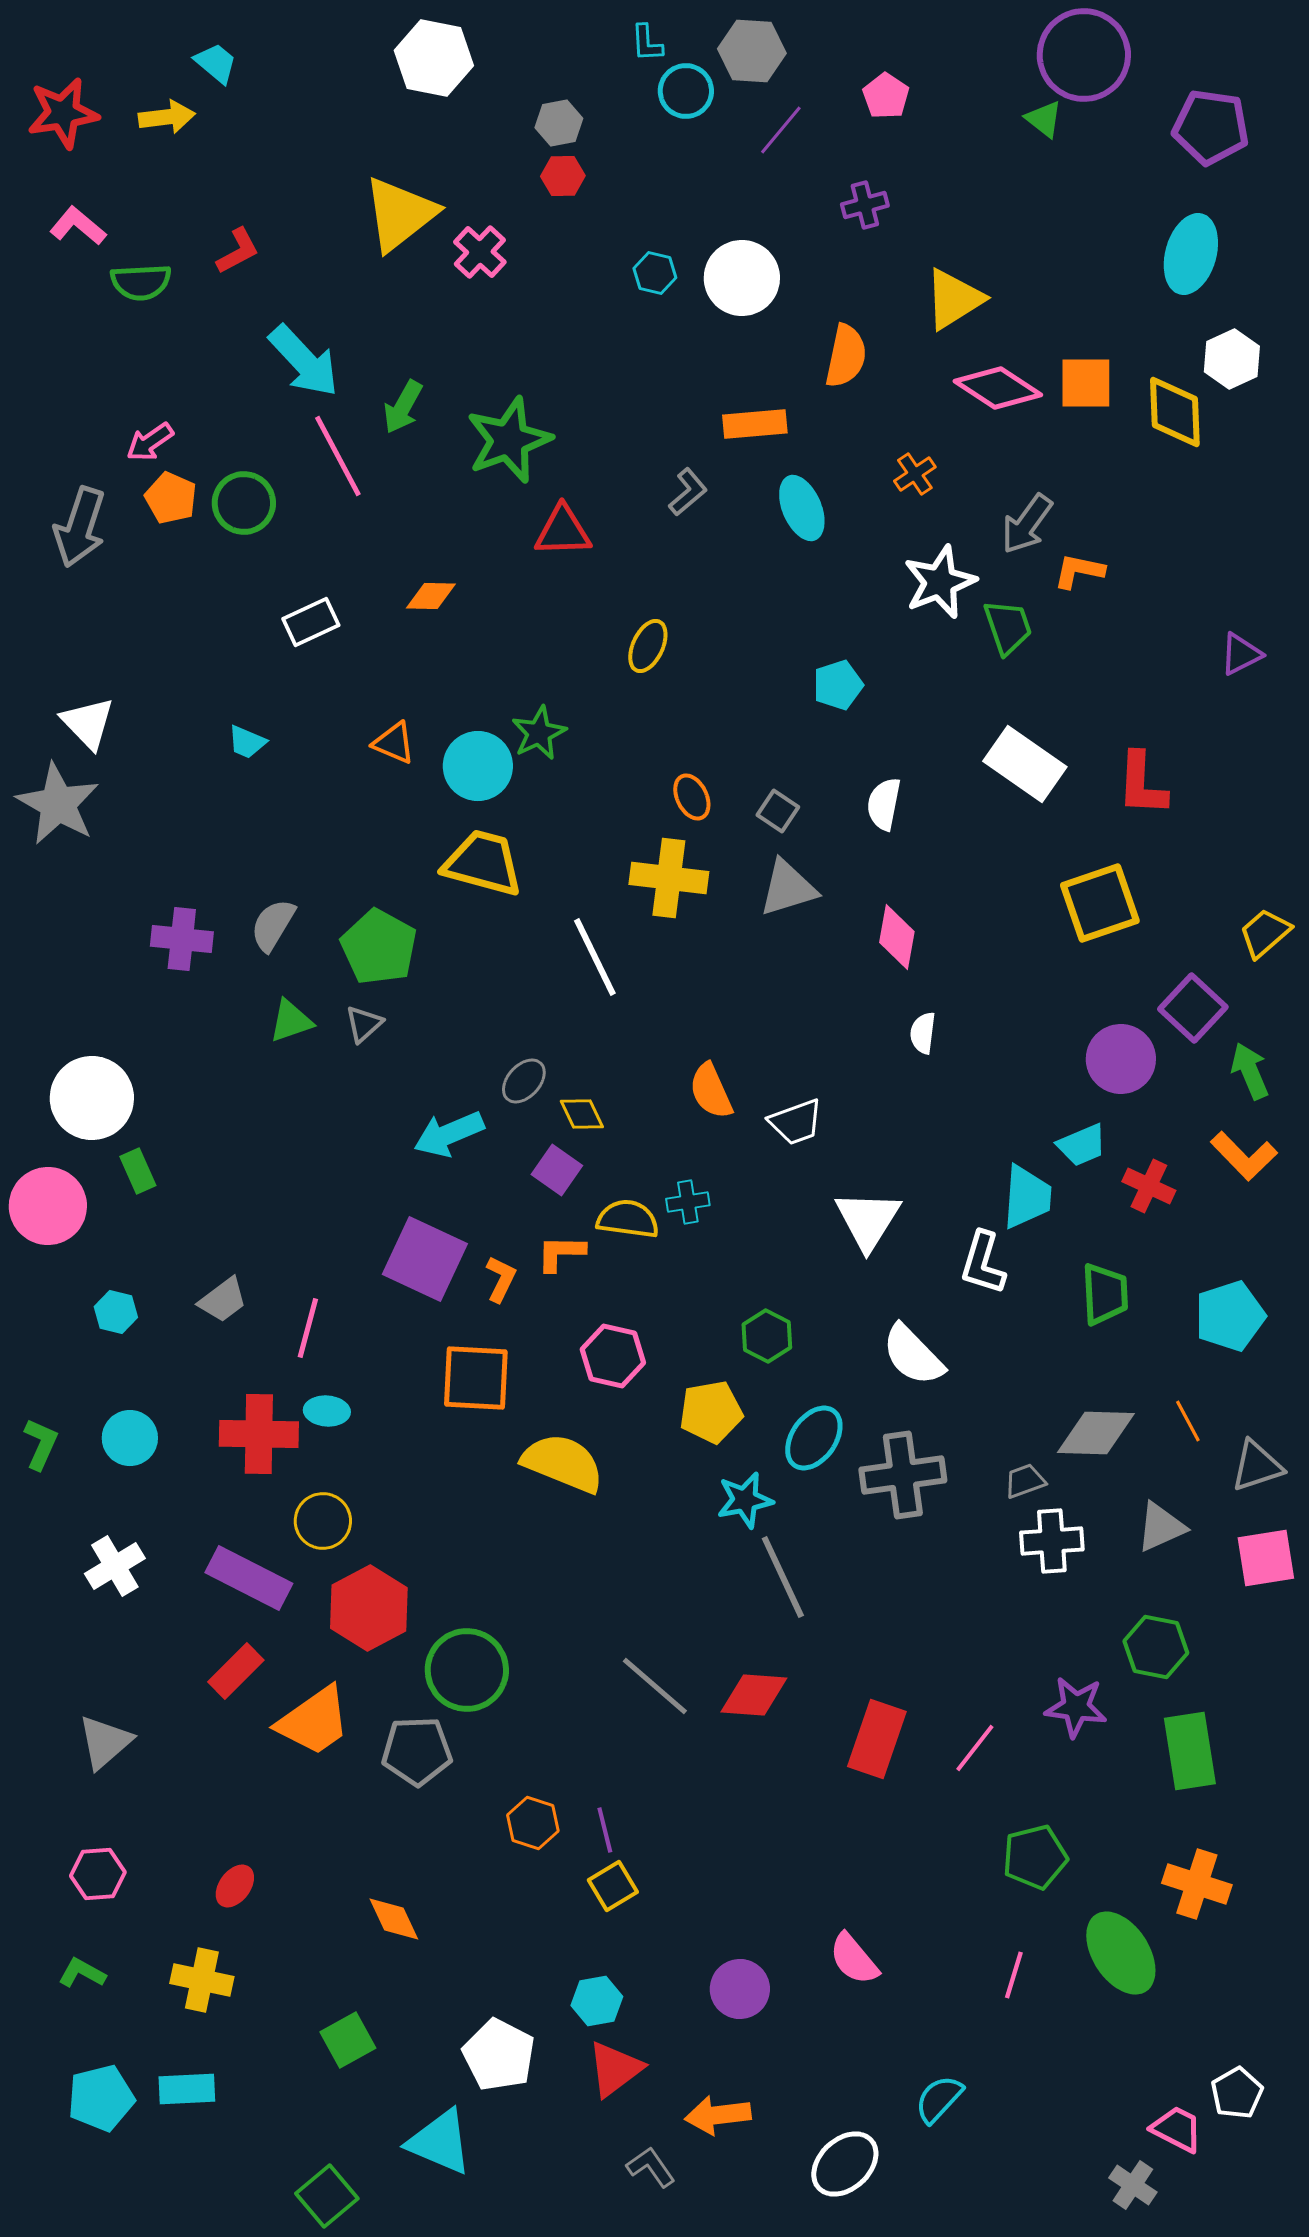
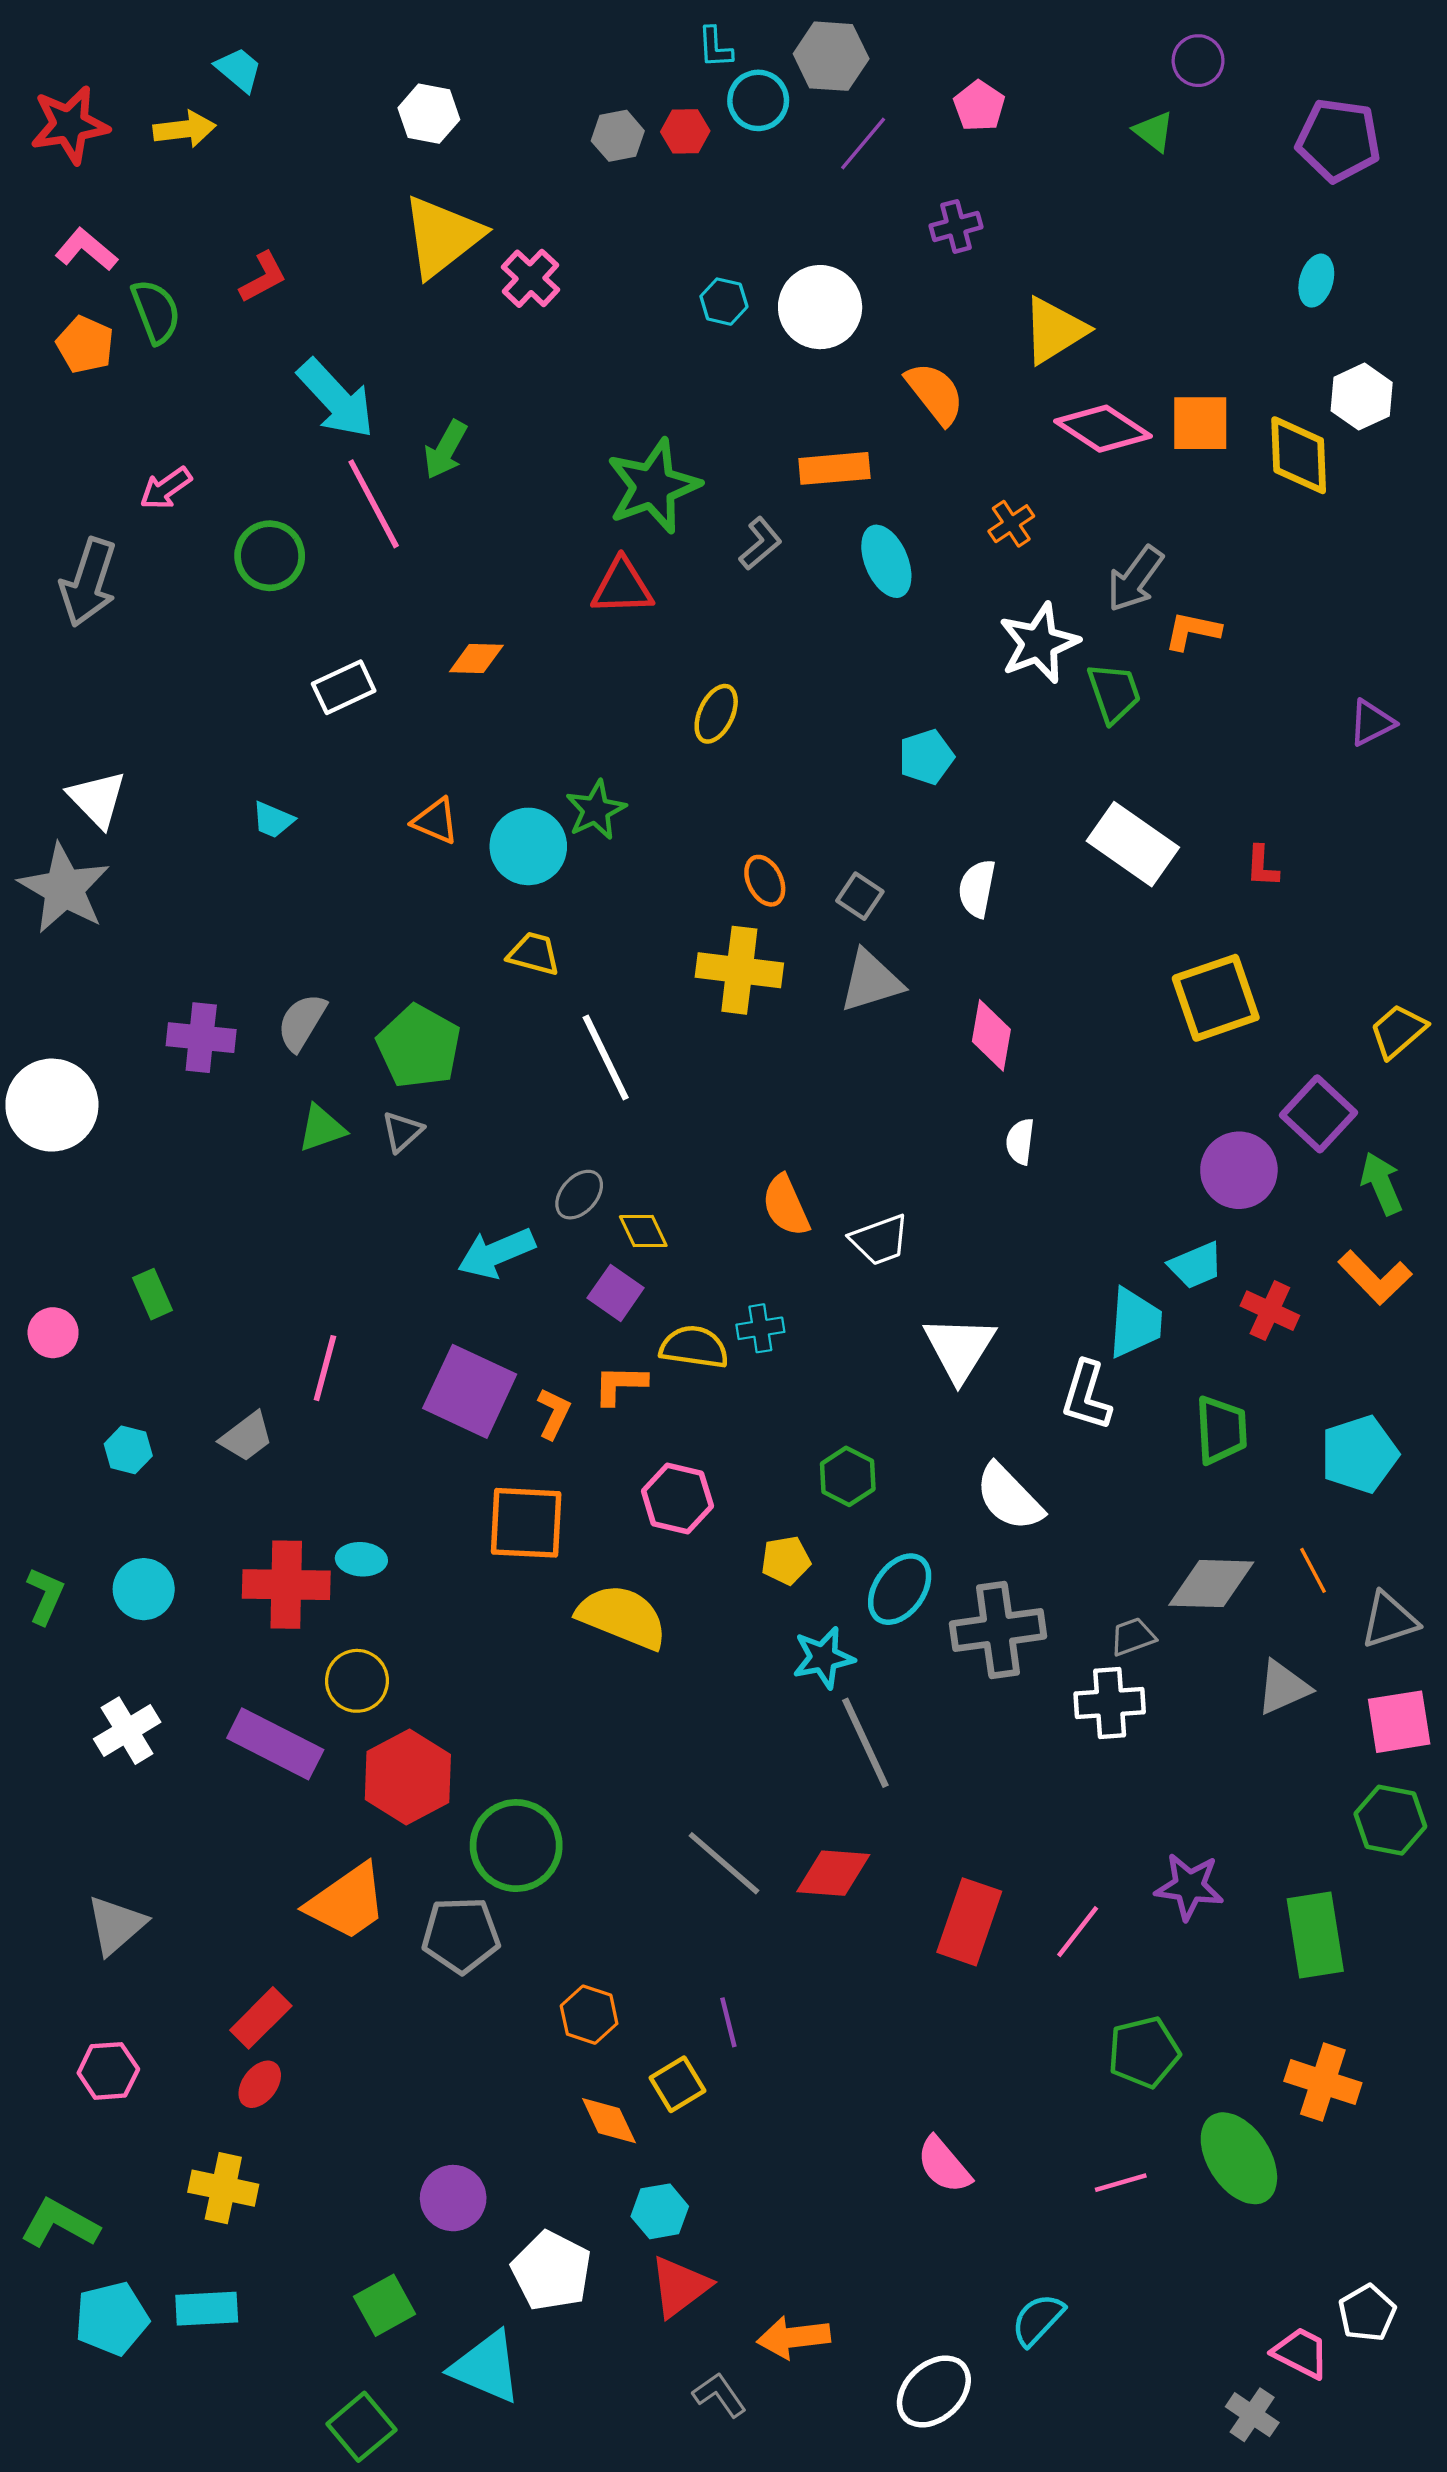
purple circle: (1084, 55) -> (1198, 61), size x0.5
white hexagon: (434, 58) -> (429, 114), moved, size x0.7
red hexagon: (563, 176) -> (685, 131), moved
cyan ellipse: (1191, 254) -> (1316, 281), size x0.6
green semicircle: (141, 282) -> (156, 312), turned -108
orange semicircle: (846, 356) -> (935, 393), turned -50
green star: (509, 440) -> (653, 486), moved
orange pentagon: (171, 498) -> (85, 345), moved
red L-shape: (1142, 784) -> (1262, 866), size x0.6
yellow trapezoid: (483, 863) -> (534, 954), size x0.6
white line: (595, 957) -> (606, 1058), moved
white circle: (92, 1098) -> (52, 1105), moved
pink circle: (48, 1206) -> (53, 1333), size x0.6
pink line: (308, 1328) -> (325, 1368), moved
yellow pentagon: (711, 1412) -> (786, 1560), size x0.7
white cross: (1052, 1541) -> (1110, 1703), moved
green hexagon: (1156, 1647) -> (1390, 1820), moved
red rectangle: (236, 1671) -> (261, 2018), moved
purple line: (605, 1830) -> (728, 2022), moved
orange diamond: (394, 1919) -> (609, 2121), moved
green L-shape: (82, 1973) -> (60, 2223), moved, size x1.5
pink line: (1014, 1975) -> (1121, 2183), turned 57
purple circle: (740, 1989) -> (453, 2198), moved
green square: (348, 2040) -> (385, 2305), moved

